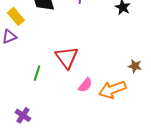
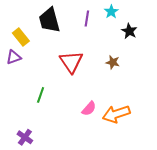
red triangle: (67, 57) -> (71, 62), moved
brown star: (135, 66) -> (113, 62), moved

